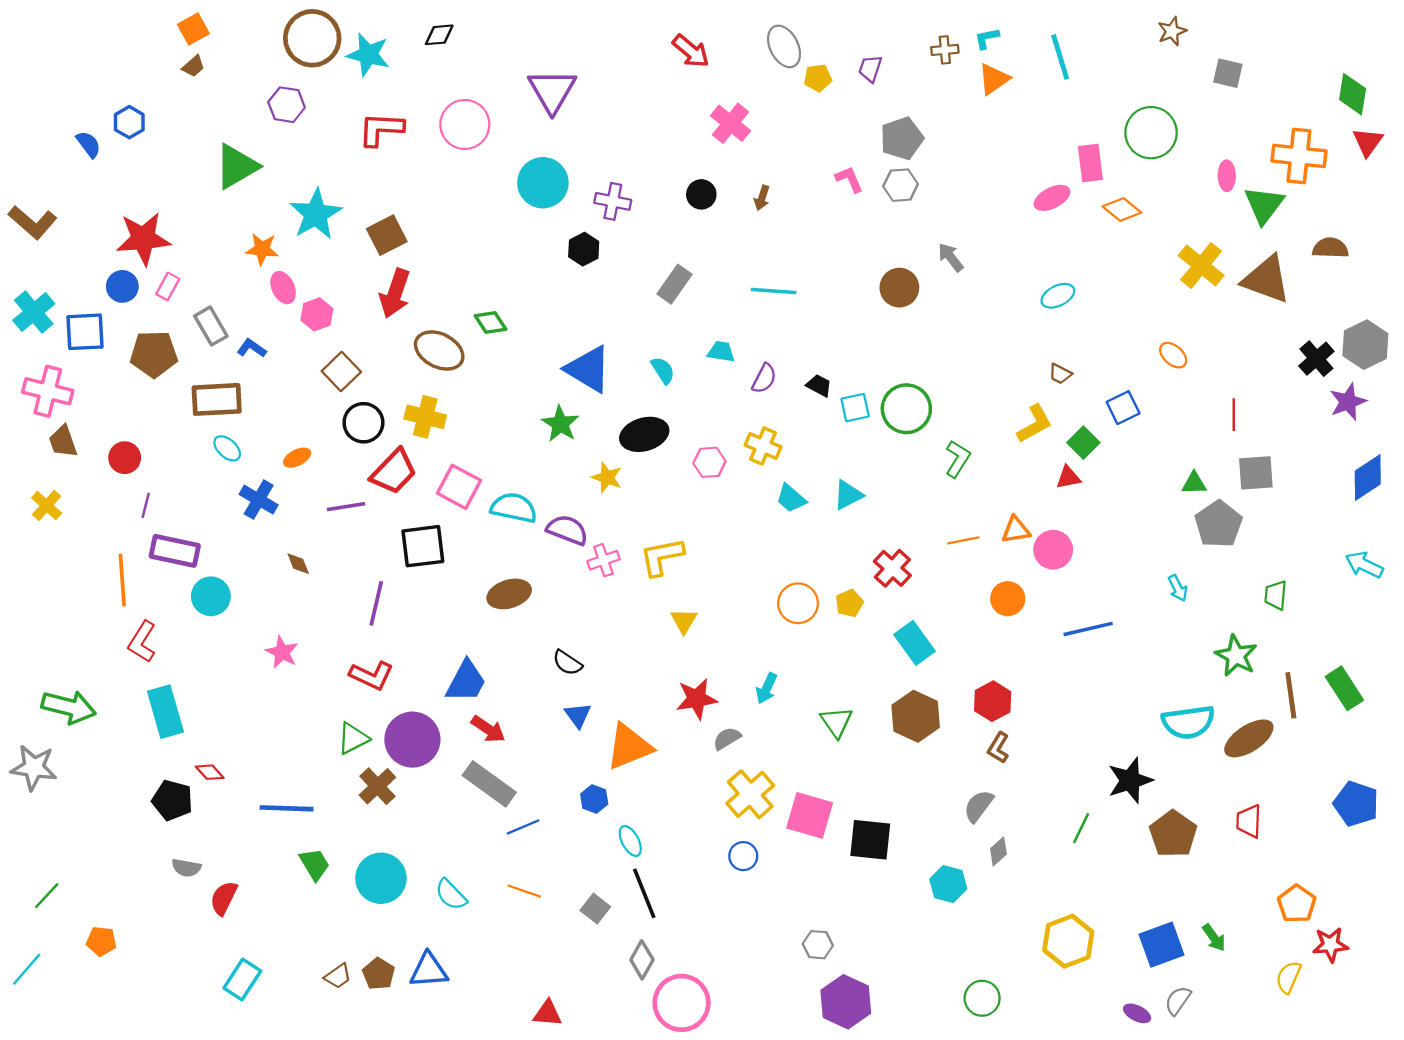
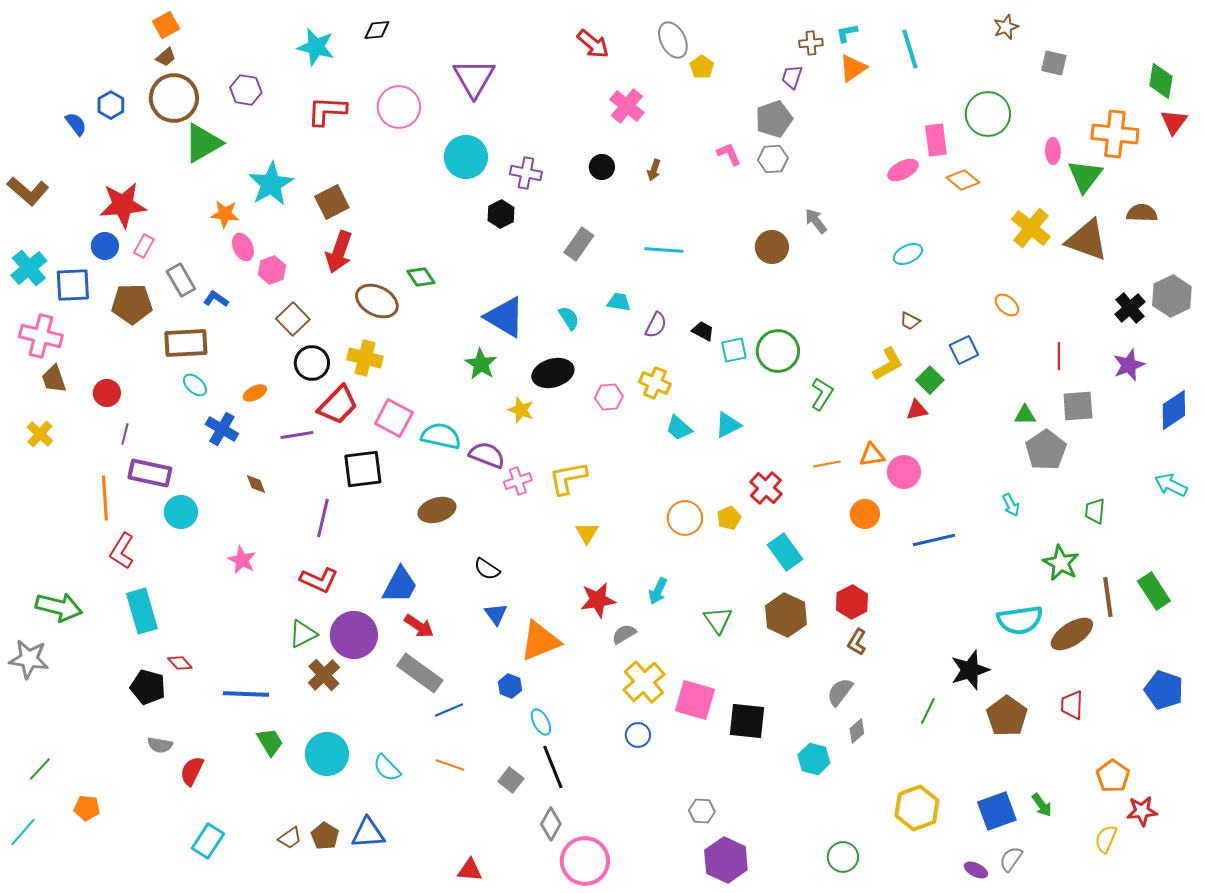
brown circle: (312, 38) -> (174, 98), moved
purple trapezoid: (870, 69) -> (792, 77), moved
yellow pentagon: (818, 78) -> (702, 67), turned -30
purple star: (1348, 402) -> (1129, 365), moved

